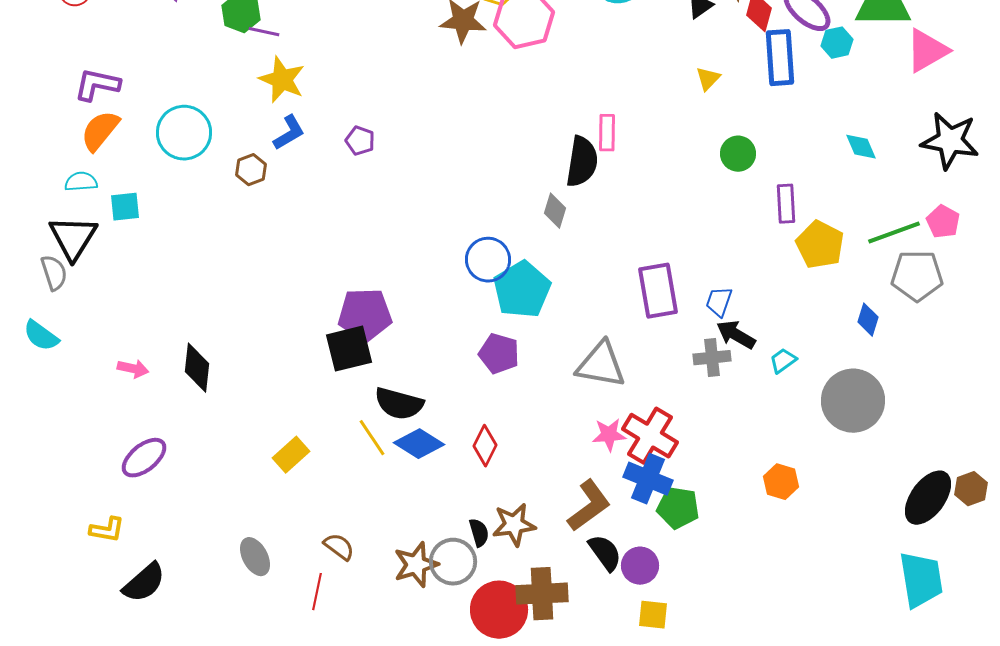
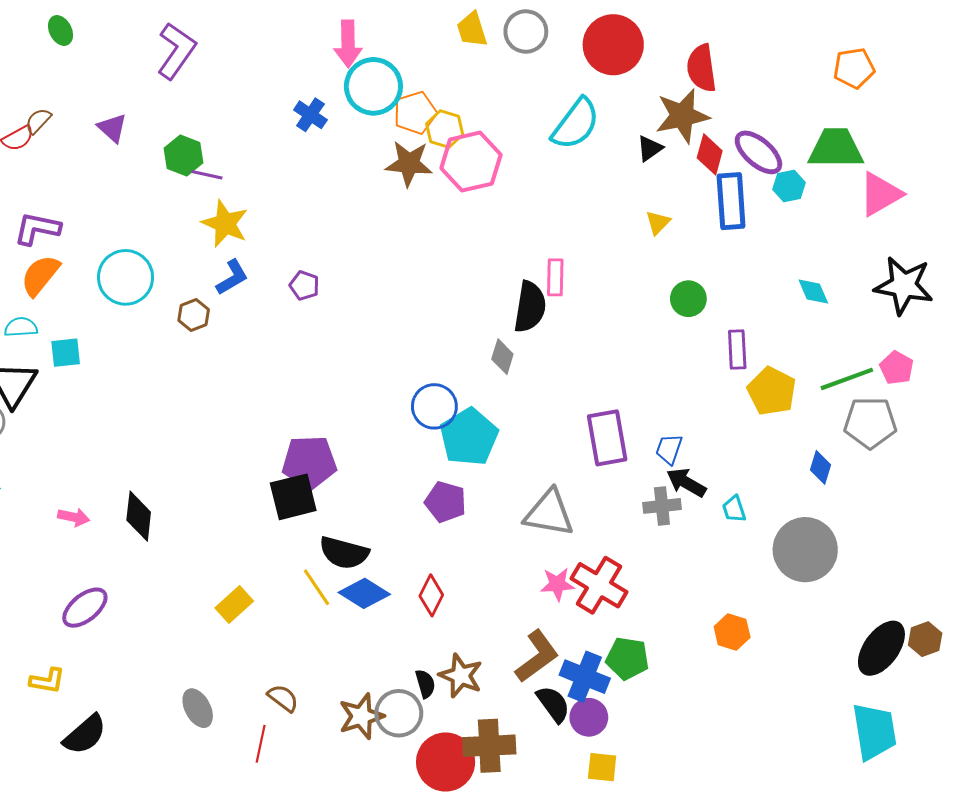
cyan trapezoid: (783, 361) -> (734, 509), turned -72
blue cross: (648, 479) -> (585, 677), moved
brown star: (514, 525) -> (461, 676), turned 30

